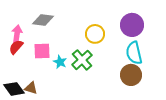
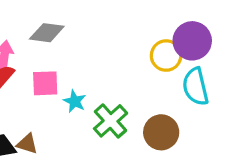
yellow circle: (95, 34) -> (166, 56), moved
green cross: (82, 60) -> (111, 121), moved
brown circle: (131, 75) -> (161, 132), moved

